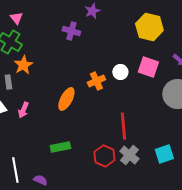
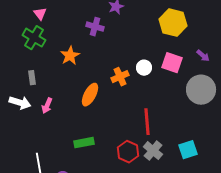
orange star: (23, 65) -> (70, 56), moved

